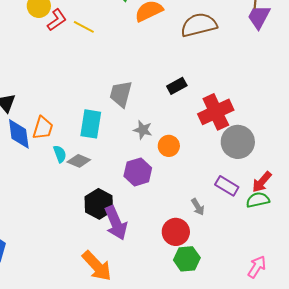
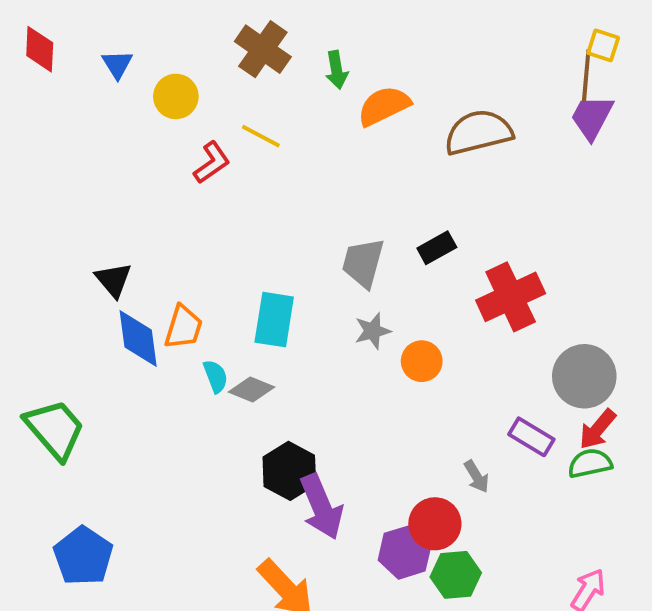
red L-shape: (57, 20) -> (212, 163), moved
gray trapezoid: (121, 94) -> (363, 263), moved
gray star: (143, 130) -> (373, 331), turned -30
gray circle: (238, 142) -> (584, 376), moved
purple hexagon: (138, 172) -> (405, 552), moved

